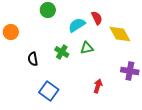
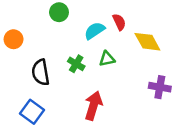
black semicircle: (33, 59) -> (41, 72), size x1.5
red arrow: (98, 86) -> (93, 106), moved, size x1.6
blue square: (49, 91) -> (32, 112), moved

